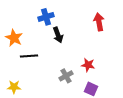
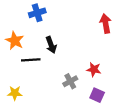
blue cross: (46, 17) -> (37, 13), moved
black arrow: (58, 35) -> (51, 45), moved

